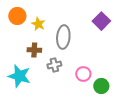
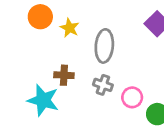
brown cross: (34, 50) -> (64, 75), moved
gray cross: (54, 65) -> (103, 85), moved, turned 32

